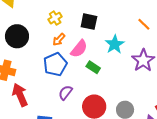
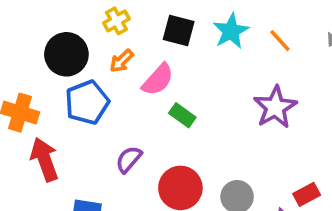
black circle: (17, 36) -> (66, 54), moved
cyan star: (115, 44) -> (231, 31), moved
blue pentagon: (55, 64) -> (87, 102), moved

